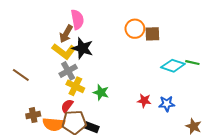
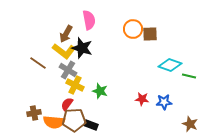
pink semicircle: (77, 19) -> (89, 20), moved
green line: (192, 63) -> (189, 76), moved
gray cross: (68, 71) -> (68, 70), turned -30
brown line: (21, 75) -> (38, 63), moved

